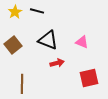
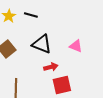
red square: (89, 78) -> (62, 85), moved

